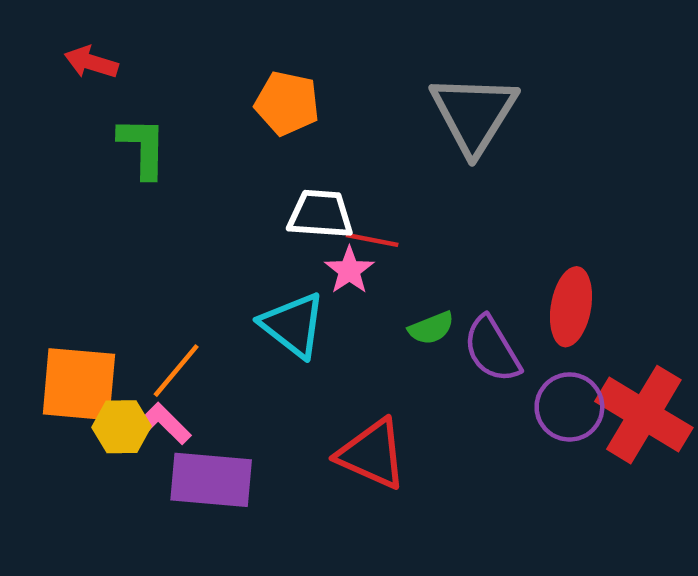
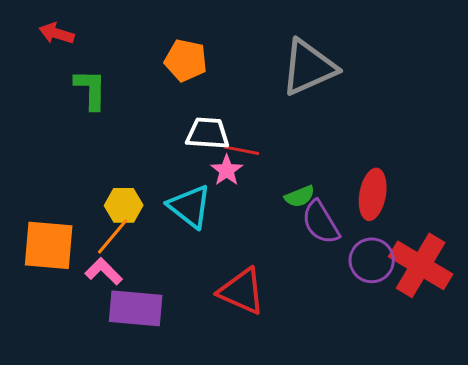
gray triangle: (474, 114) -> (309, 67), turned 34
green semicircle: (431, 328) -> (300, 196), moved
yellow hexagon: (121, 427) -> (124, 205), moved

